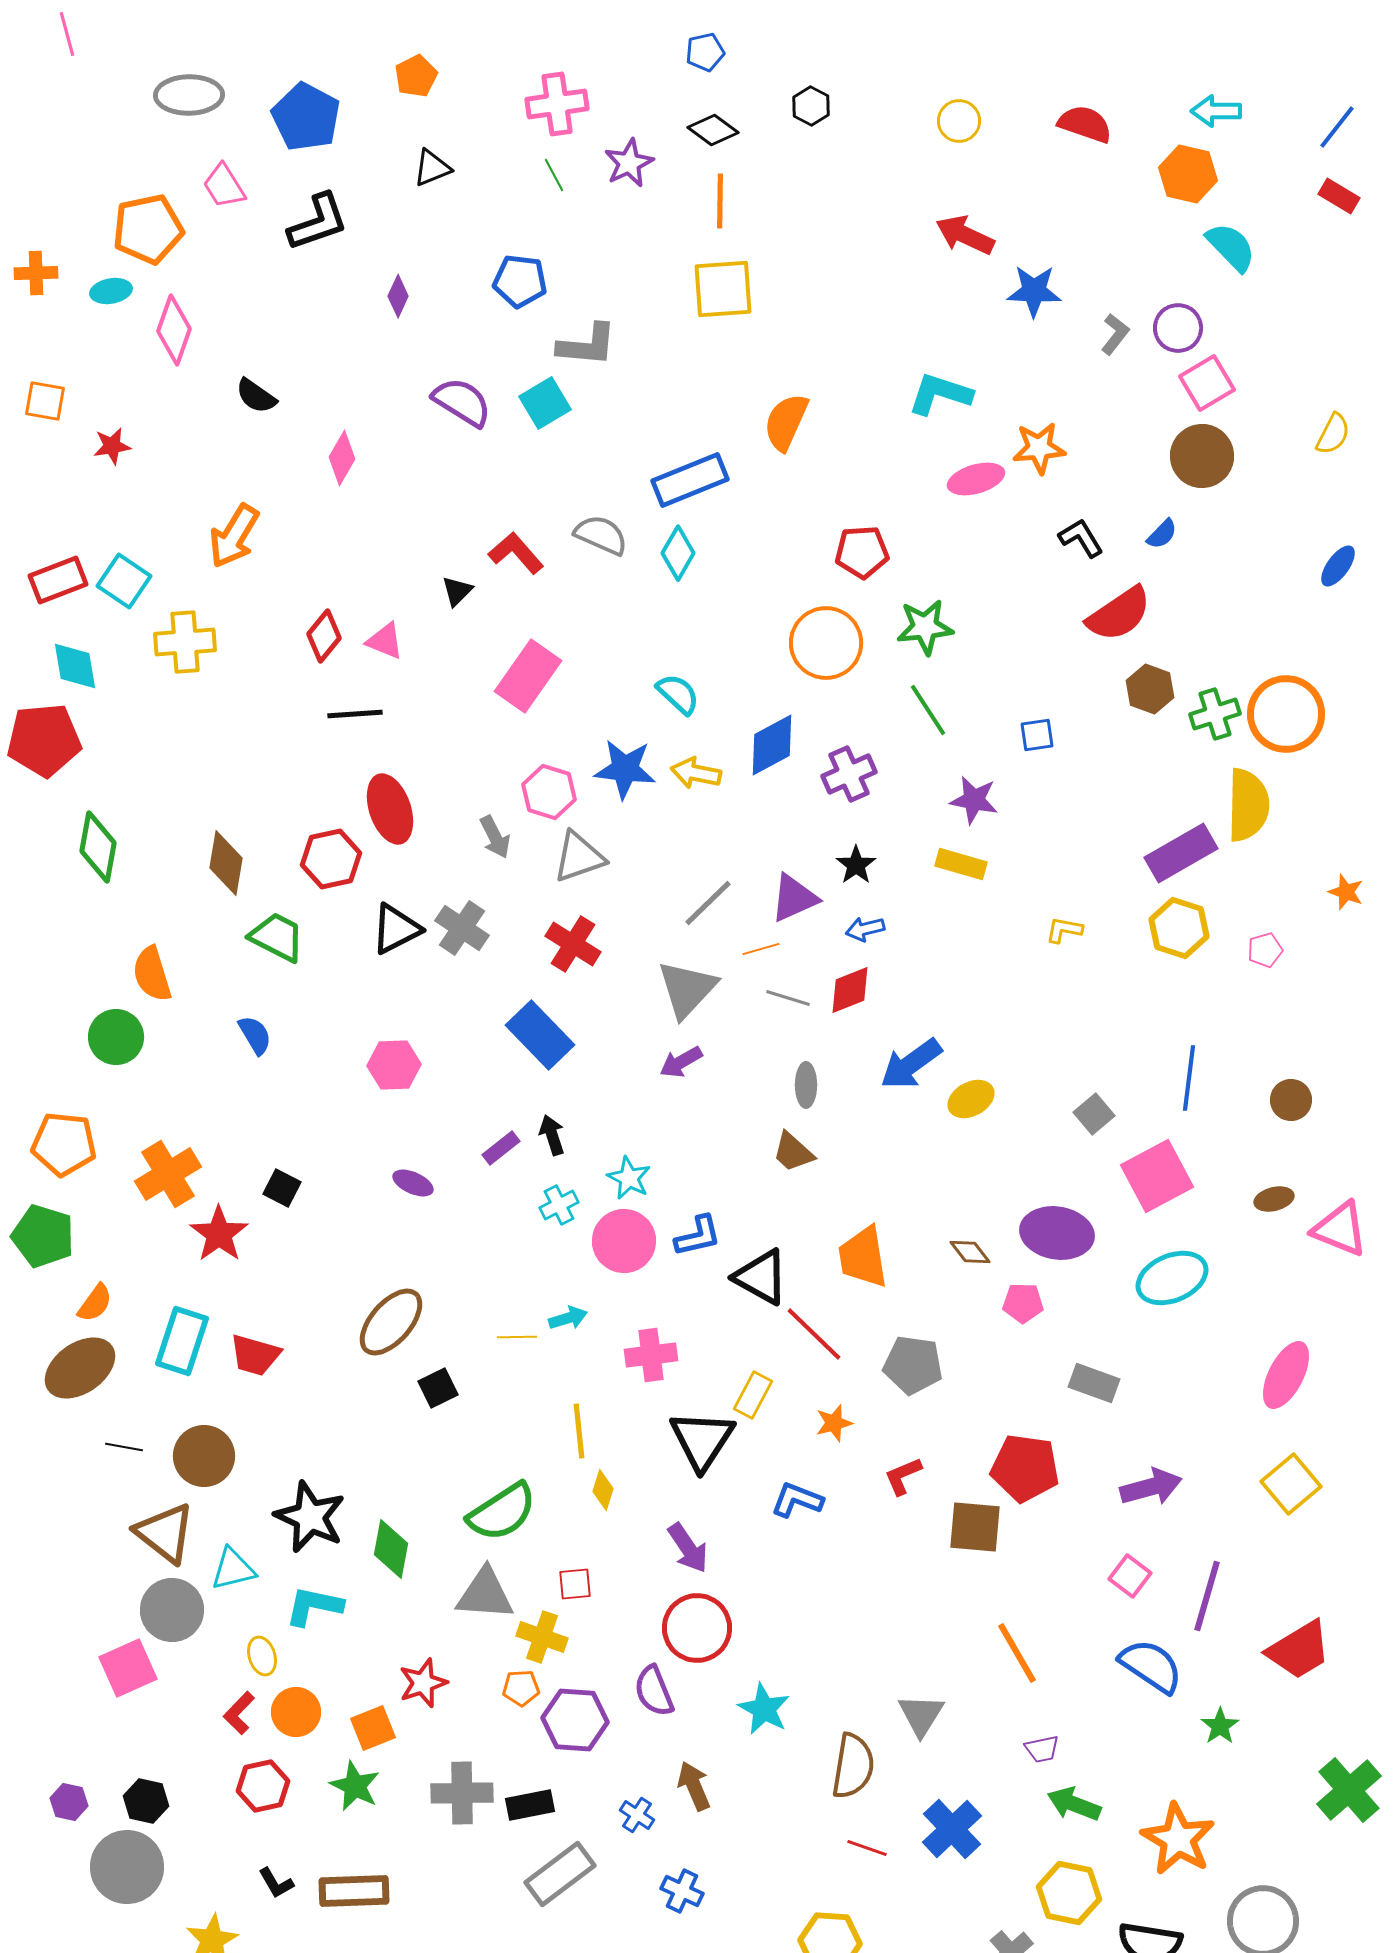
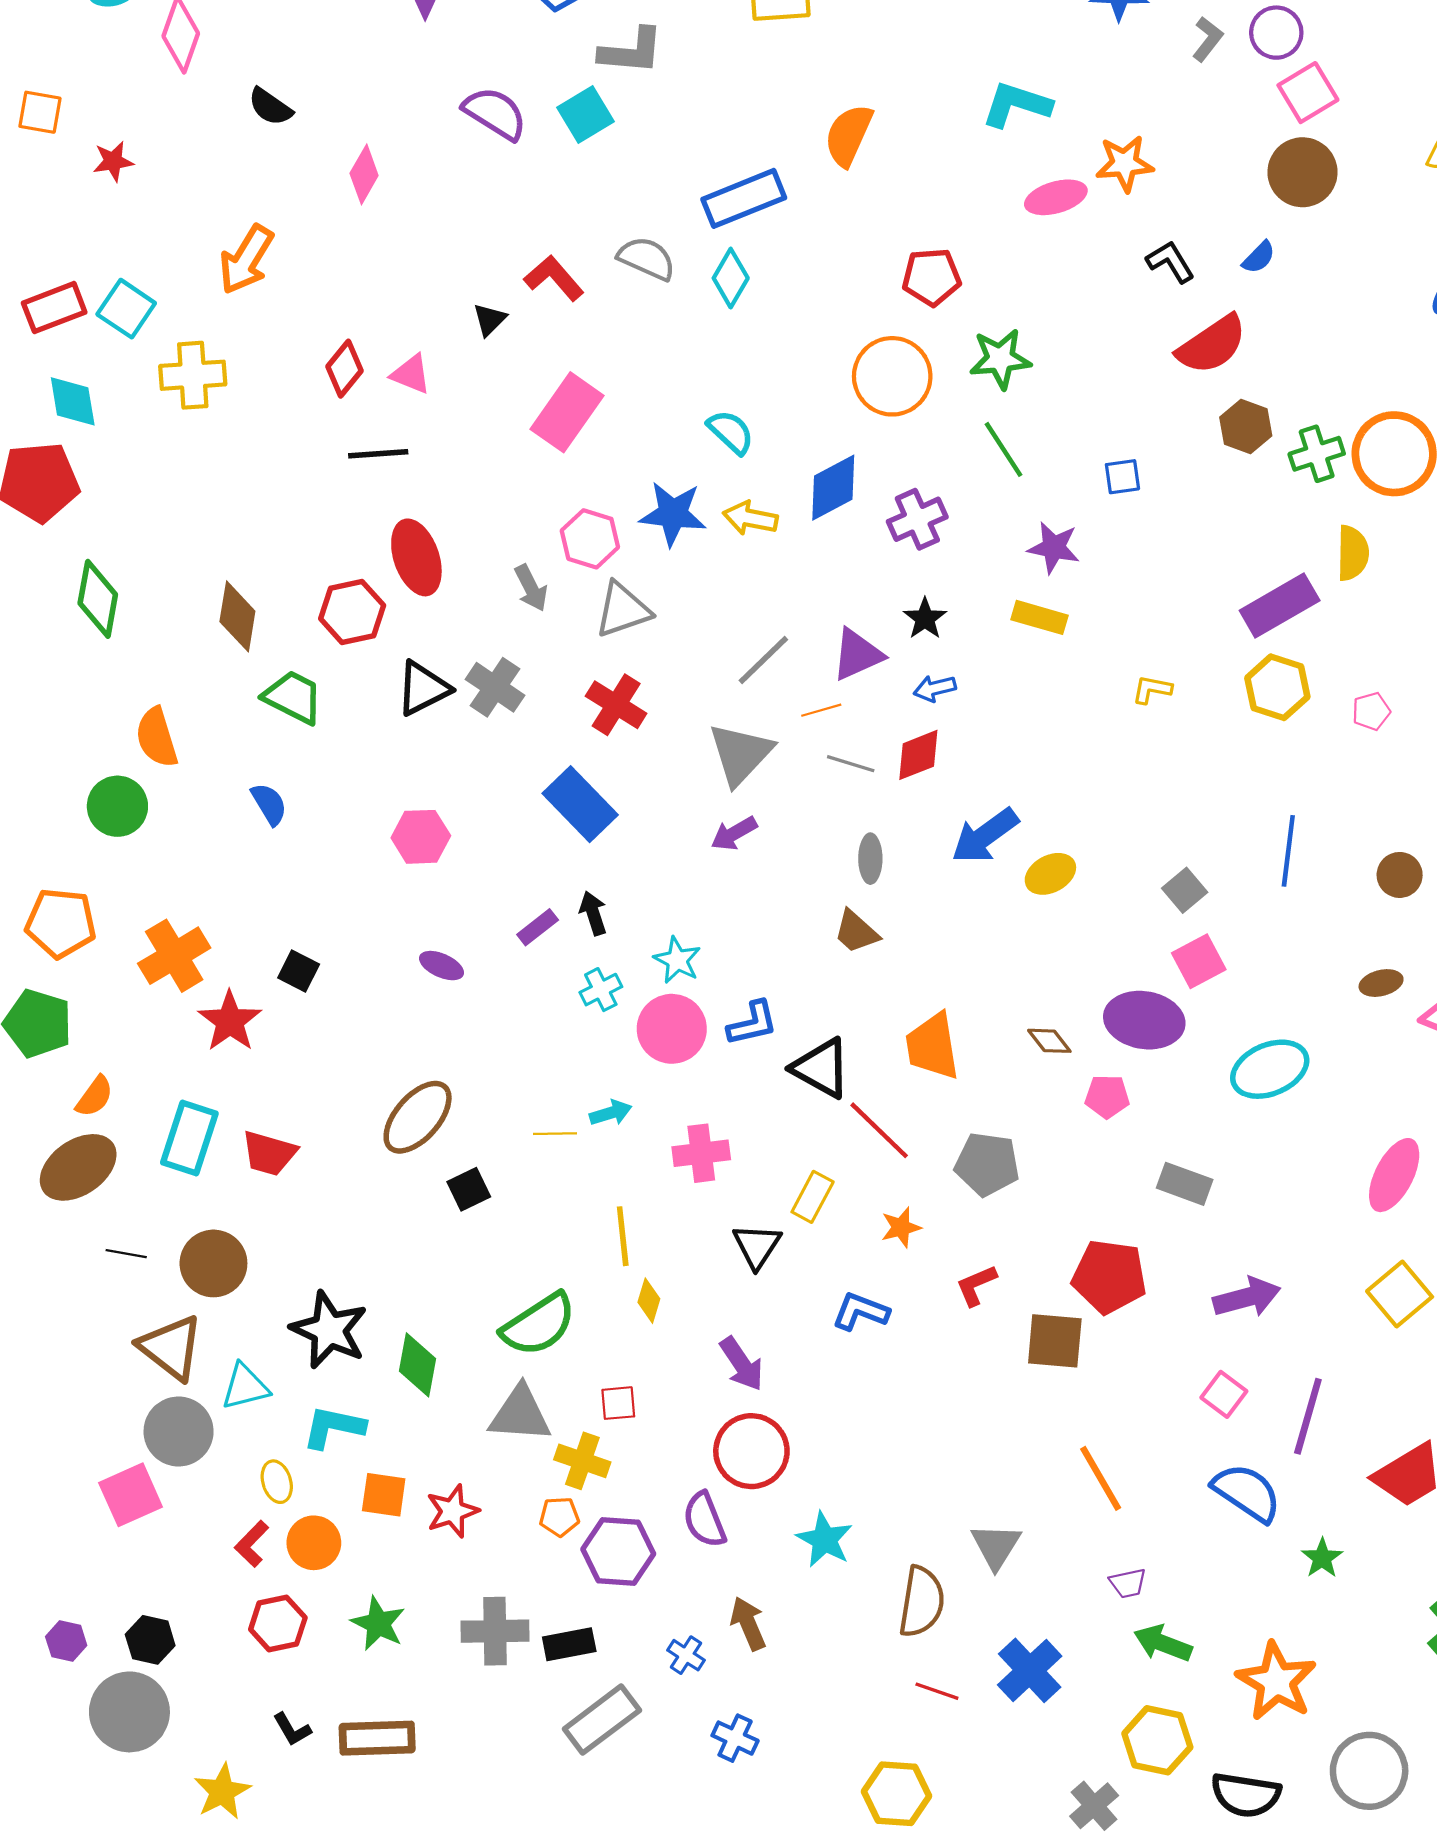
yellow semicircle: (1248, 805) -> (1353, 553), size x0.7
pink square: (1157, 1176) -> (1199, 961), moved, size x0.7
black triangle: (702, 1440) -> (757, 1246), size x0.7
orange square: (373, 1728) -> (384, 1495), moved, turned 30

